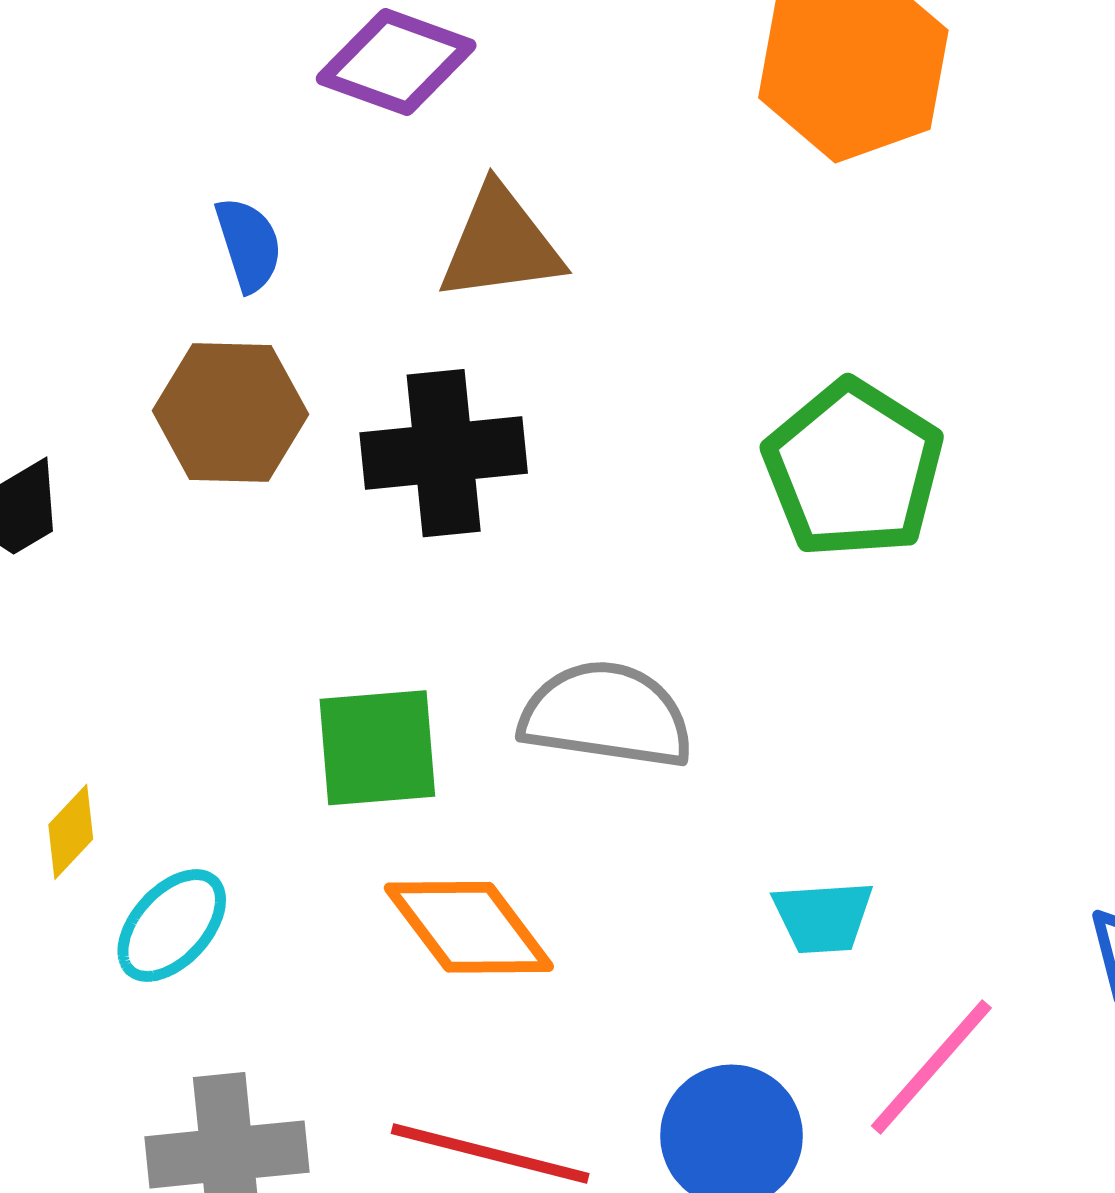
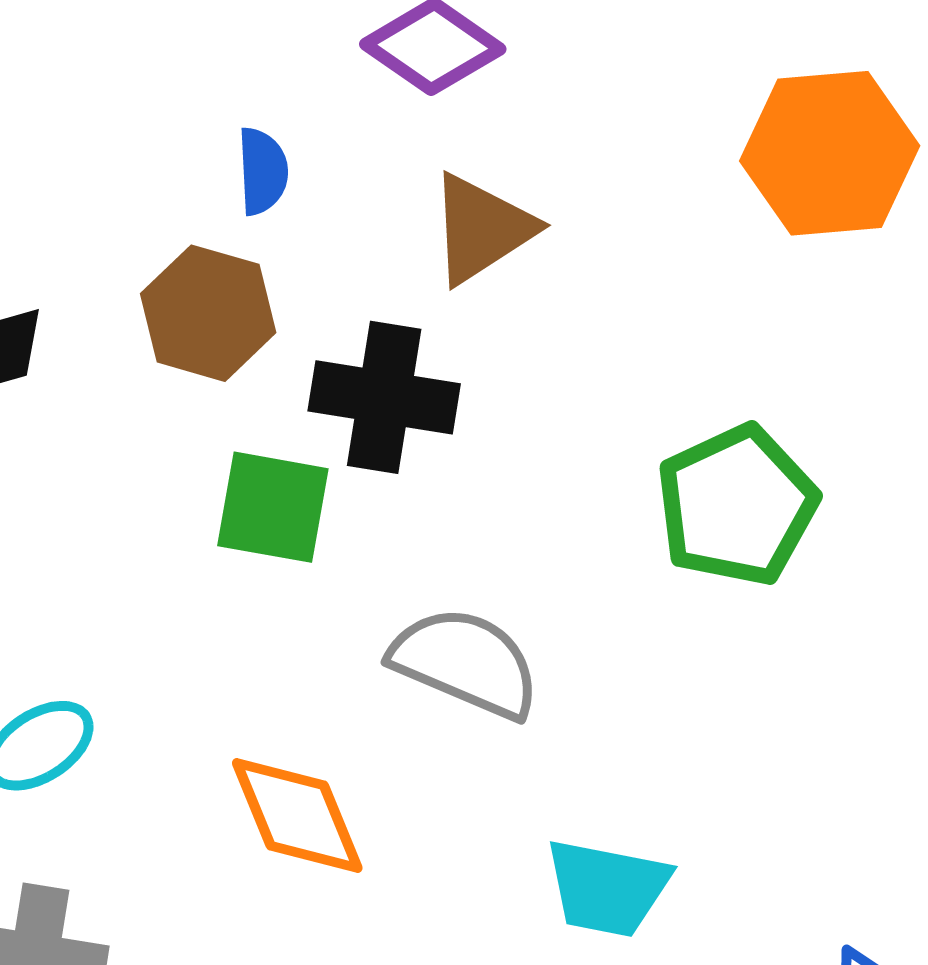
brown triangle: (501, 244) -> (482, 229), turned -40
green square: (377, 748) -> (273, 507), moved
cyan trapezoid: (823, 917) -> (607, 888), size x1.4

